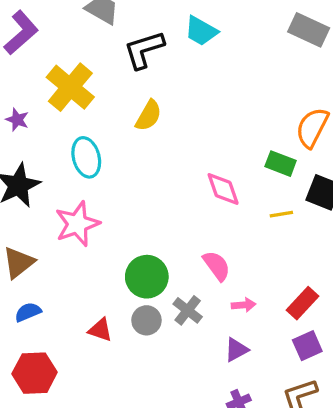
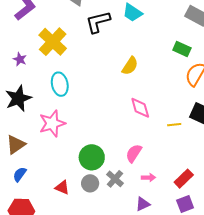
yellow semicircle: (149, 116) -> (130, 66), moved
green rectangle: (281, 164) -> (182, 49), moved
pink semicircle: (217, 266) -> (134, 153), turned -114
blue semicircle: (28, 312) -> (20, 174), turned -35

